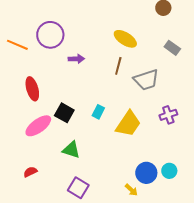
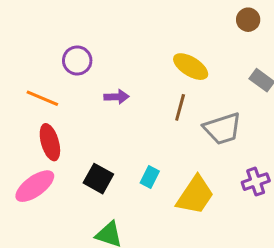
purple circle: (50, 35) -> (77, 61), size x0.7
orange line: (17, 45) -> (42, 98), moved
pink ellipse: (38, 126) -> (35, 186), moved

